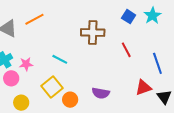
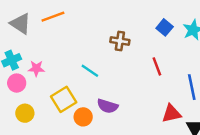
brown cross: (93, 33) -> (120, 41), size x0.7
cyan line: (60, 59) -> (90, 71), moved
purple semicircle: (101, 93) -> (107, 106), moved

